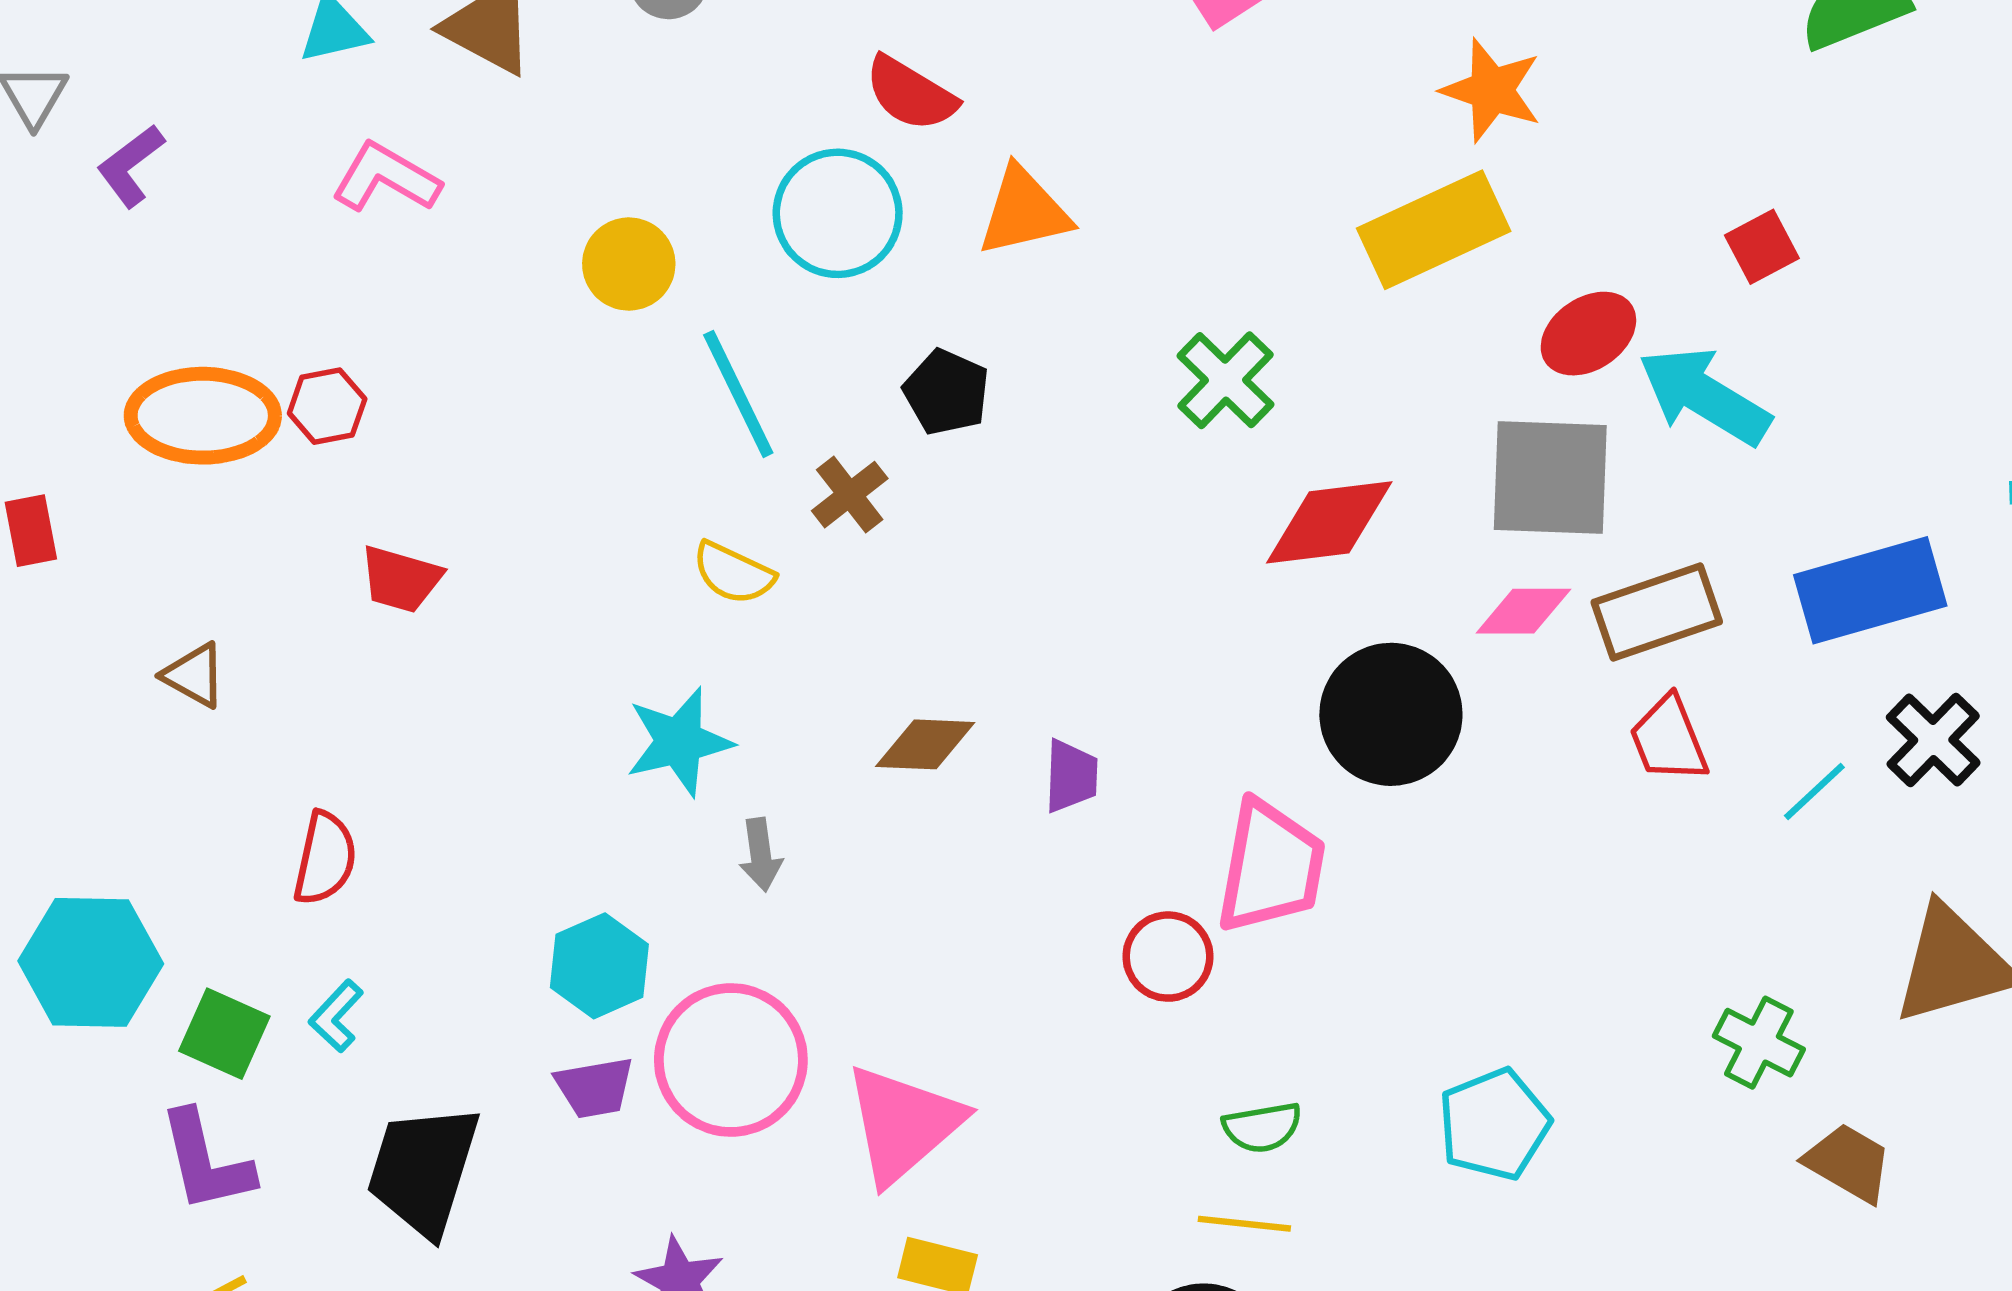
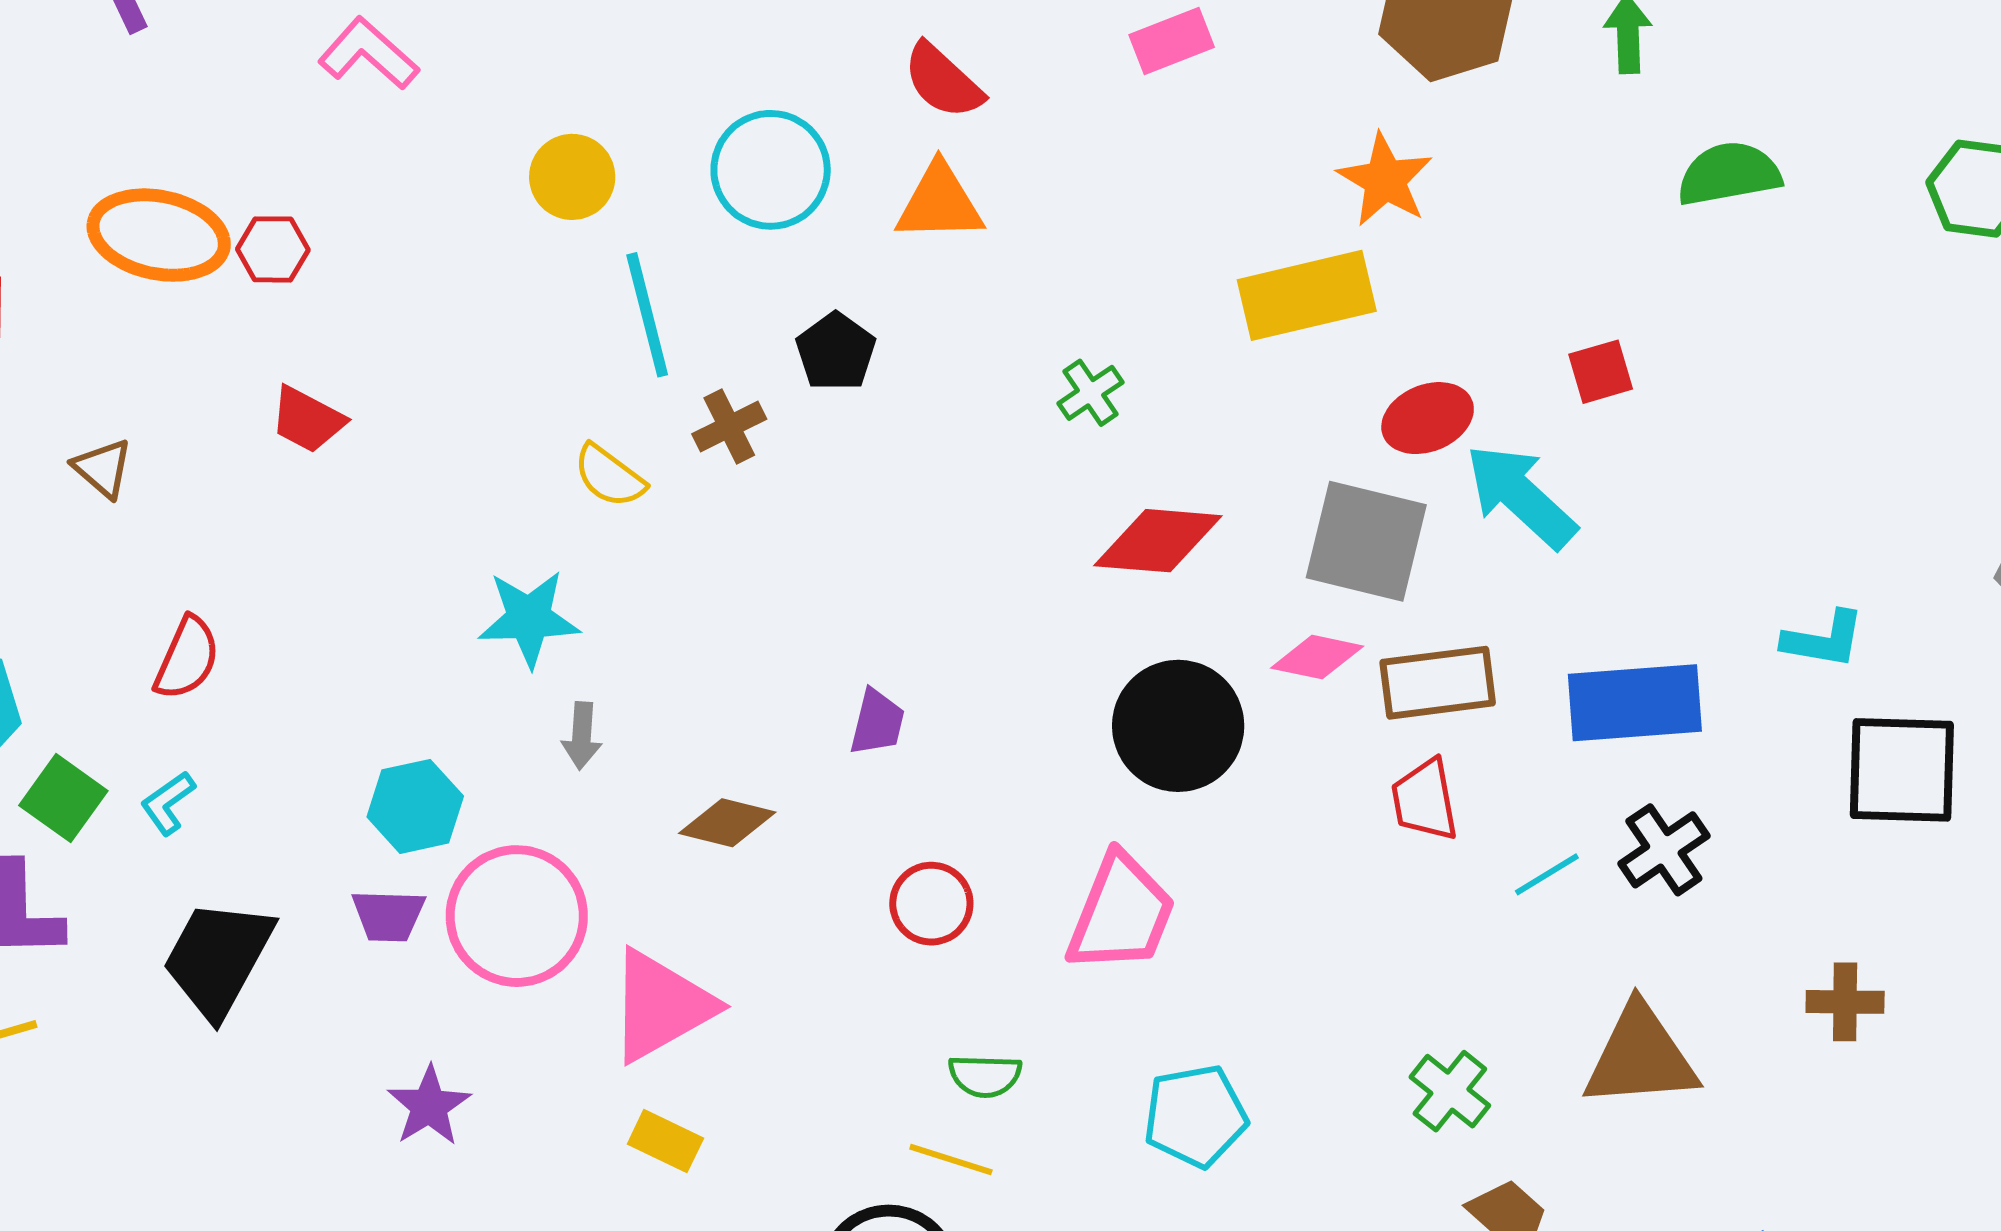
red semicircle: (911, 94) -> (943, 81), moved
green cross: (1225, 380) -> (1090, 393), size x0.7
brown diamond: (925, 744) -> (727, 823), moved
pink trapezoid: (1271, 867) -> (1121, 913), moved

